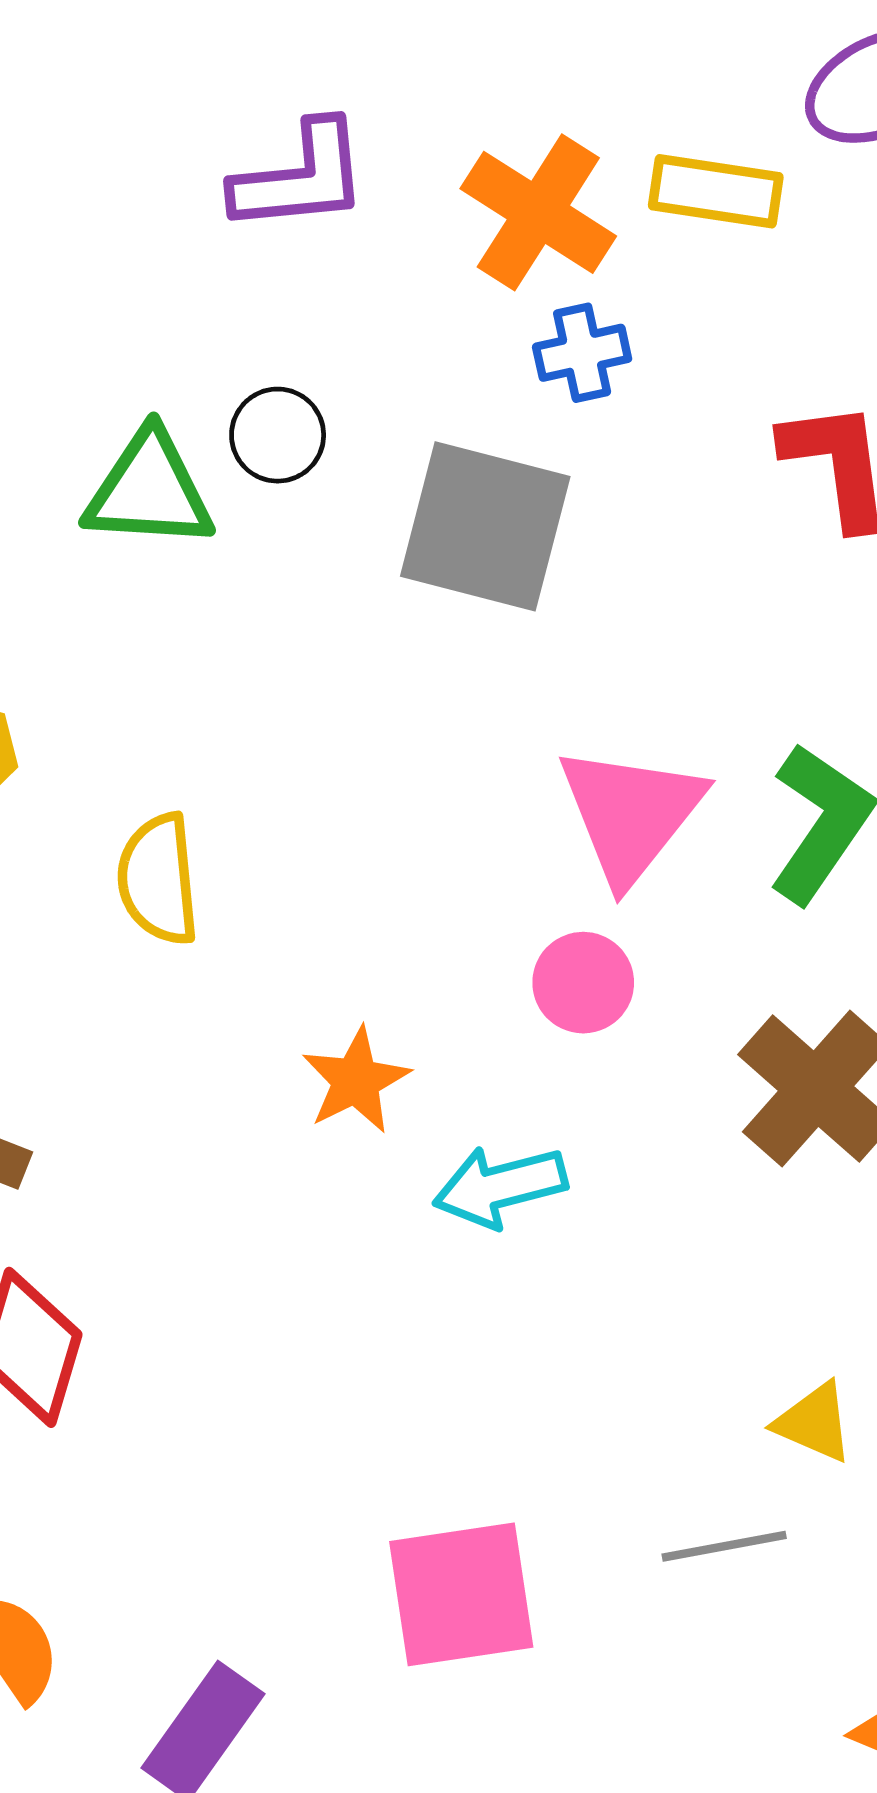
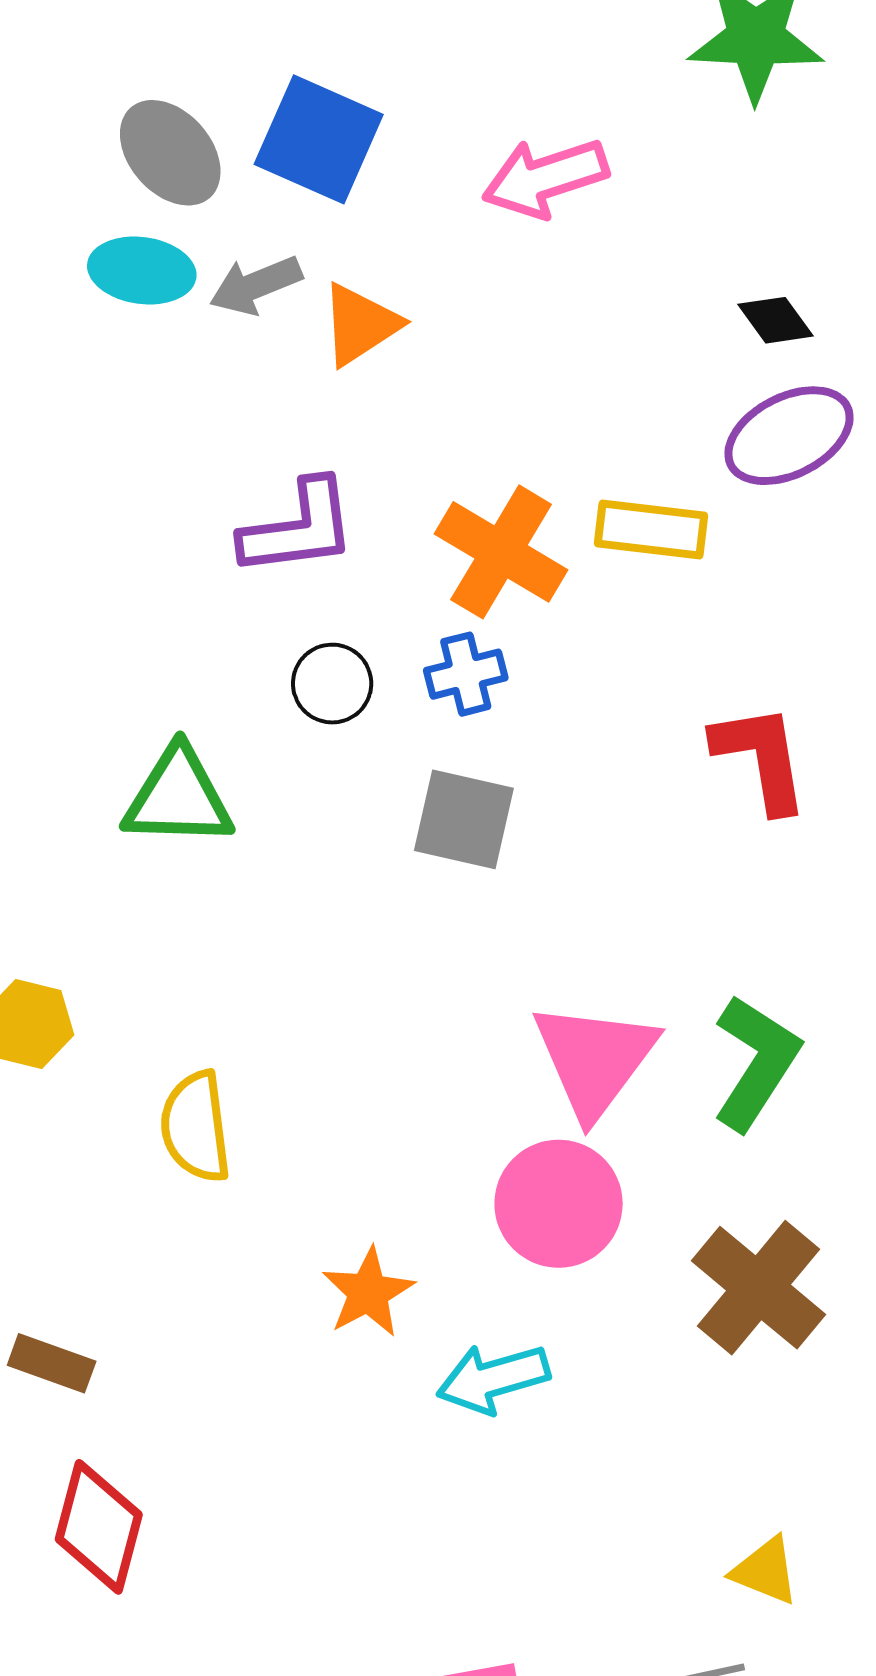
blue cross: (582, 353) -> (466, 674), moved
black circle: (278, 435) -> (332, 684), moved
gray square: (485, 526) -> (464, 819), size x0.7
pink circle: (583, 983) -> (559, 1204), size x1.5

